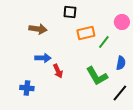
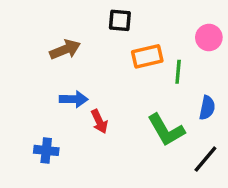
brown arrow: (38, 29) -> (65, 49), turned -30
green line: (104, 42) -> (178, 72), turned -32

